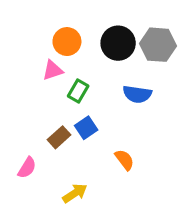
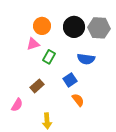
blue square: (86, 128) -> (70, 80), moved
yellow arrow: (75, 193) -> (47, 121), turned 119

